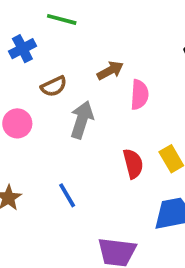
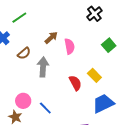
green line: (62, 19) -> (19, 18), turned -35
pink circle: (17, 123) -> (23, 101), moved

